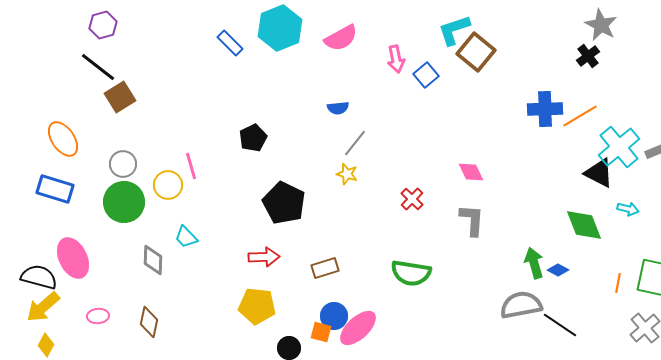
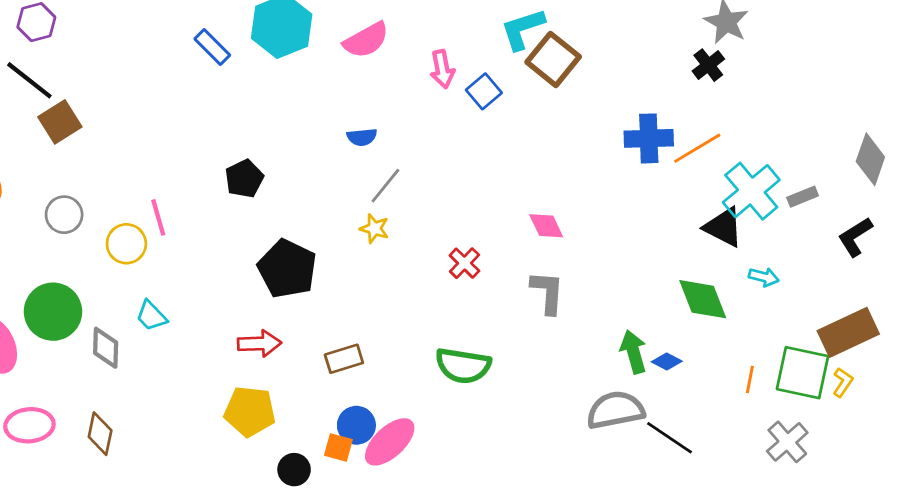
green circle: (124, 202) -> (53, 312), moved
pink ellipse: (98, 316) -> (29, 425), size x1.6

